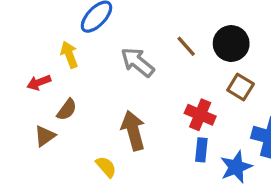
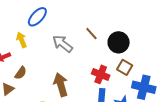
black circle: (231, 44) -> (119, 42), moved
brown square: (241, 87) -> (125, 67), moved

